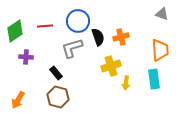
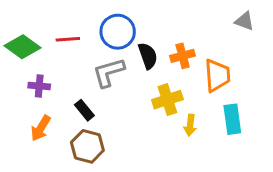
green diamond: (15, 31) -> (23, 47), turned 70
orange trapezoid: (160, 50) -> (217, 75), moved
orange arrow: (18, 100) -> (41, 128), moved

